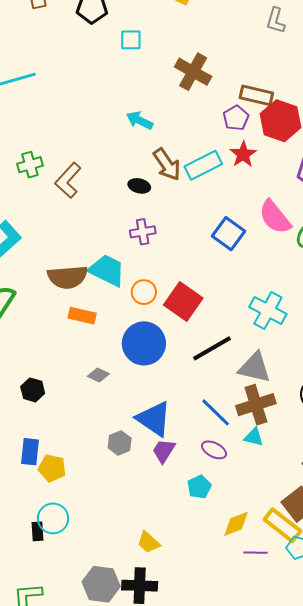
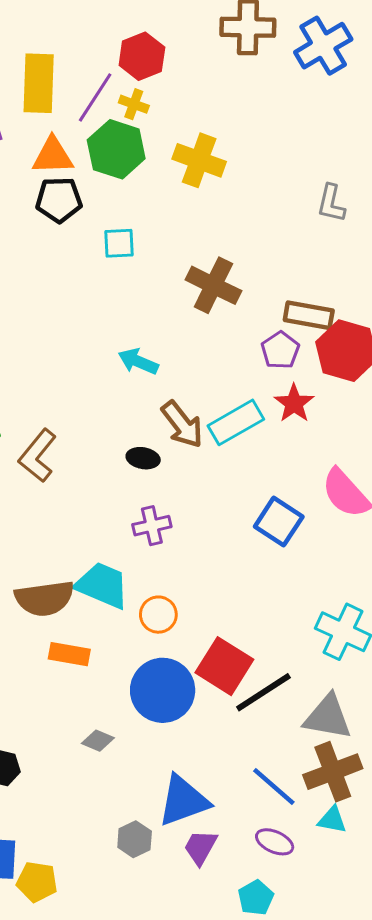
red square: (183, 301) -> (224, 666), moved
blue triangle: (154, 419) -> (183, 801), turned -51

